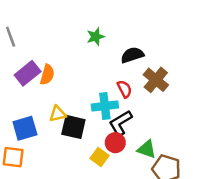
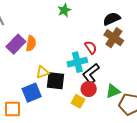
black semicircle: (132, 55) -> (112, 19), moved
blue square: (25, 128) -> (32, 93), moved
green triangle: (147, 149) -> (113, 91), turned -35

